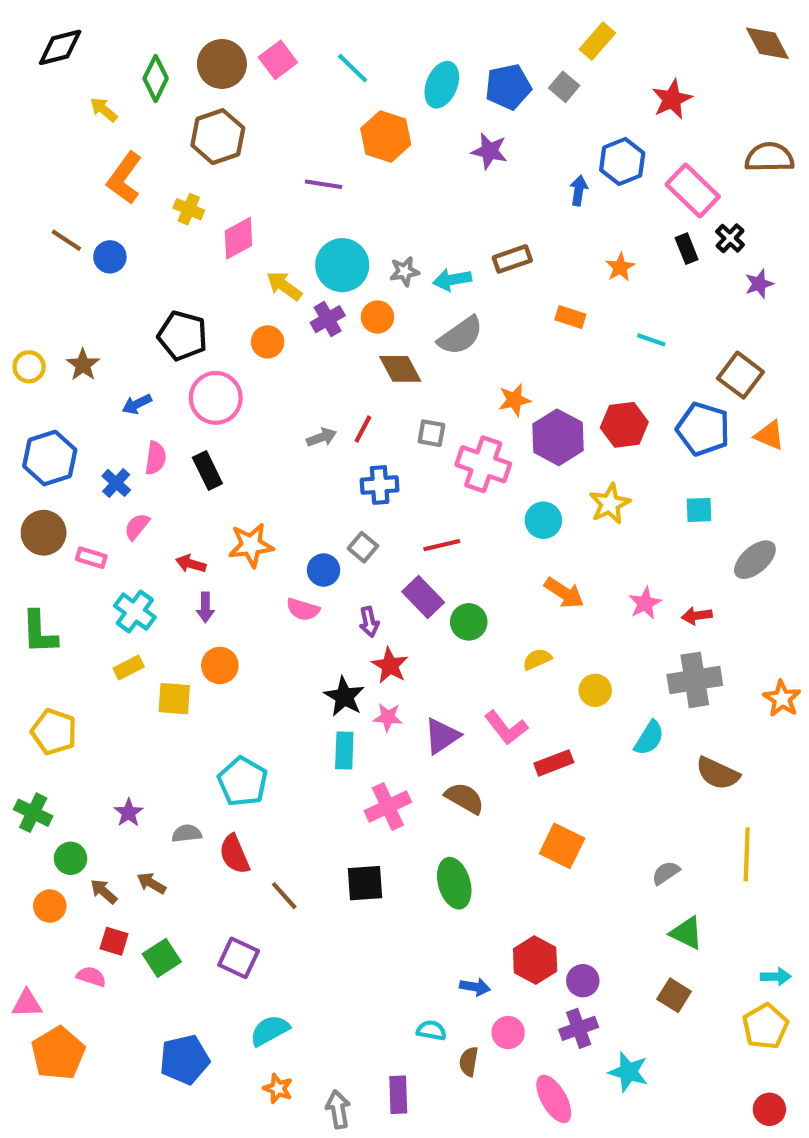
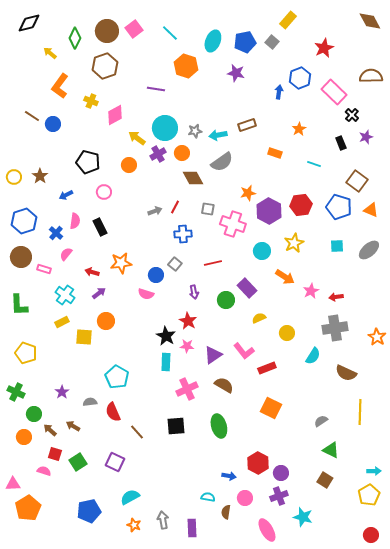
black rectangle: (687, 249) -> (341, 143), moved
pink circle: (216, 398) -> (104, 192), size x0.6
gray ellipse: (755, 560) -> (369, 250), moved
orange arrow: (564, 593) -> (285, 277), moved
purple rectangle: (423, 597) -> (247, 288), moved
purple arrow: (205, 607) -> (99, 293), turned -128
purple arrow: (369, 622) -> (194, 292), moved
gray arrow: (338, 1109) -> (163, 520), moved

